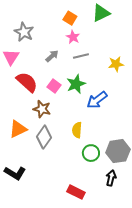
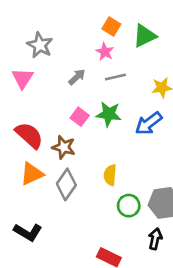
green triangle: (101, 13) -> (145, 36), moved
orange square: (70, 18) -> (111, 27), moved
red semicircle: (27, 82) -> (29, 135), moved
green star: (76, 84) -> (109, 114), turned 30
blue arrow: (97, 100) -> (149, 123), moved

